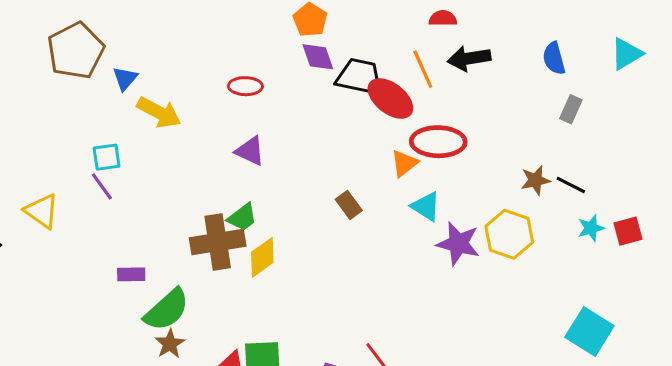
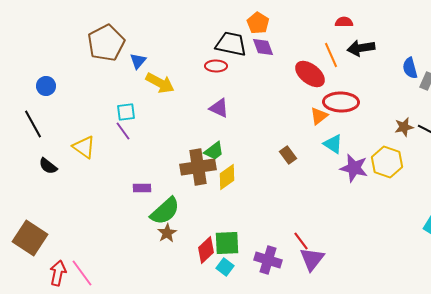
blue semicircle: (554, 58) -> (410, 68), moved
black trapezoid: (360, 77) -> (231, 44), moved
brown rectangle: (349, 205) -> (288, 155), moved

